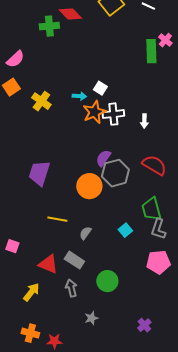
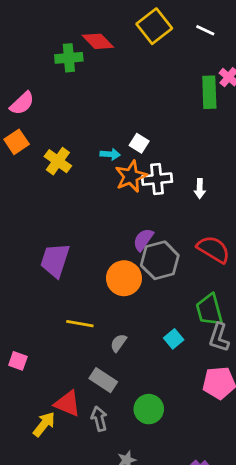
red triangle: (48, 264) -> (67, 404), moved

